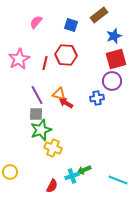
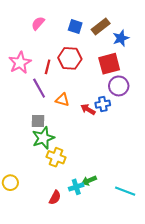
brown rectangle: (99, 15) -> (101, 26), moved
red square: (116, 59) -> (109, 64), moved
purple line: (37, 95) -> (39, 88), moved
red arrow: (66, 103) -> (88, 109), moved

